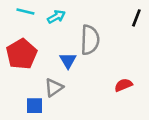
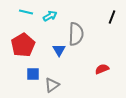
gray triangle: (54, 88) -> (52, 85), moved
blue square: (34, 106) -> (33, 74), moved

